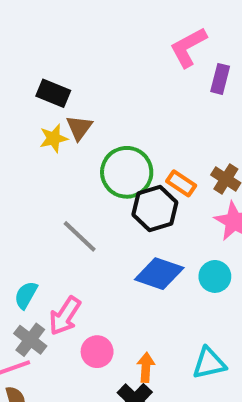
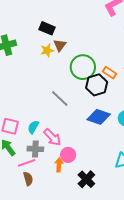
pink arrow: (65, 316) -> (52, 137), turned -78
gray cross: (30, 340) -> (35, 149), turned -35
orange arrow: (146, 367) -> (59, 165), moved

